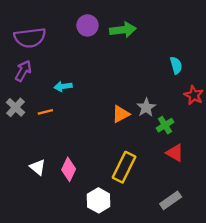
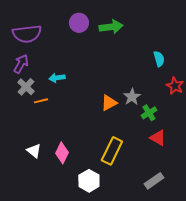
gray cross: (16, 107) -> (26, 87), moved

